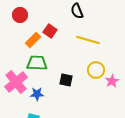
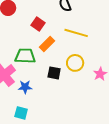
orange rectangle: (33, 40) -> (47, 44), moved
yellow circle: (96, 70) -> (75, 63), moved

